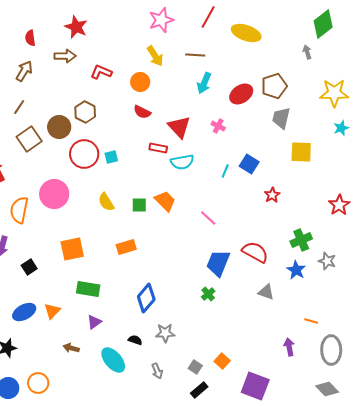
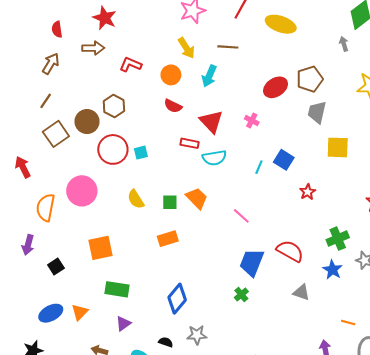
cyan arrow: (204, 83) -> (209, 76), moved
orange rectangle: (126, 247) -> (168, 239), moved

